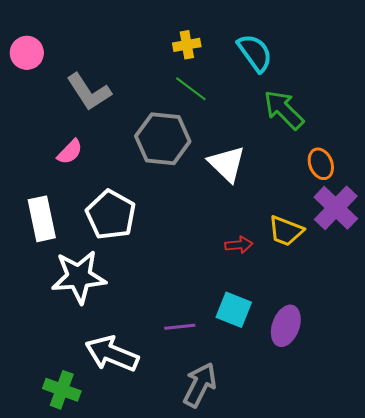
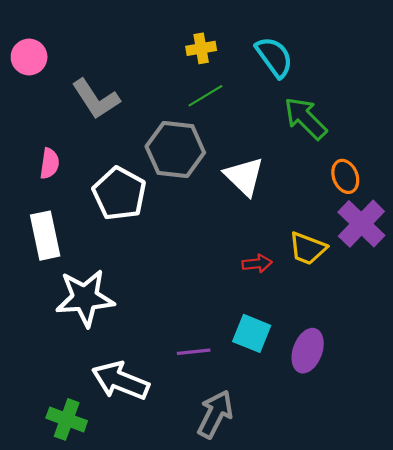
green line: (191, 89) -> (205, 96), turned -68
pink semicircle: (70, 152) -> (49, 163), moved, turned -36
white pentagon: (111, 215) -> (119, 194), moved

